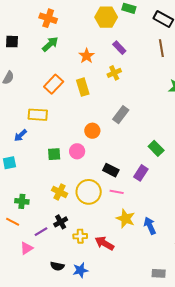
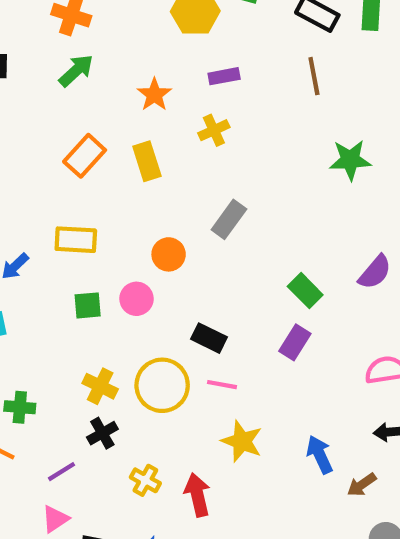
purple rectangle: (119, 48) -> (224, 76), turned -56
yellow rectangle: (38, 115) -> (76, 240), moved
purple rectangle: (141, 173) -> (295, 342), moved
black cross: (61, 222) -> (102, 433), moved
blue arrow: (150, 226) -> (320, 455), moved
yellow cross: (80, 236) -> (145, 480), turned 32
red arrow: (104, 243) -> (197, 495), turned 48
pink triangle: (27, 248) -> (55, 519), moved

